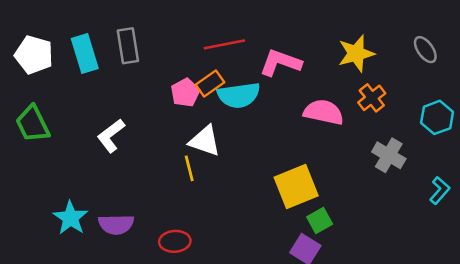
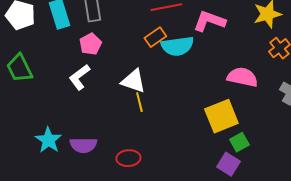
pink pentagon: (185, 93) -> (90, 44), moved
pink semicircle: (324, 112) -> (242, 77), moved
white triangle: (205, 141) -> (133, 81), moved

